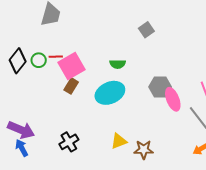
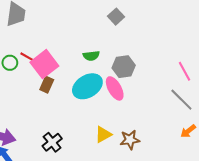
red line: (56, 57) -> (27, 57), turned 40
gray hexagon: (160, 87) -> (124, 67), moved
pink ellipse: (173, 99) -> (115, 88), moved

